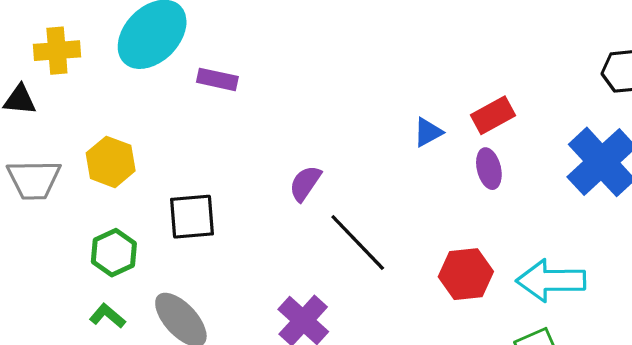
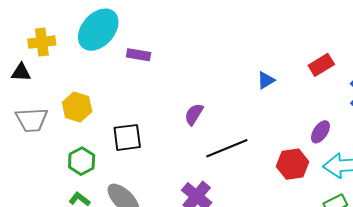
red rectangle: (493, 115) -> (321, 65), moved
purple ellipse: (489, 169) -> (320, 132), moved, turned 50
black line: (358, 243) -> (227, 148), turned -66

